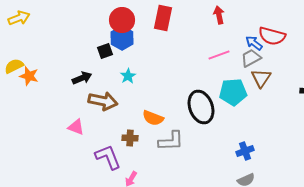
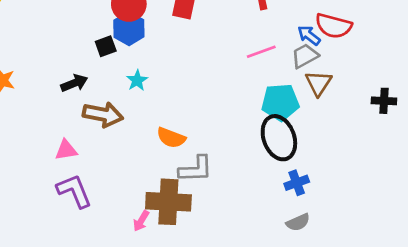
black ellipse: (201, 107) -> (279, 138), moved
pink triangle: (76, 127) -> (66, 150), turned -30
brown cross: (130, 138) -> (168, 202), moved, size x2.0
purple L-shape: (108, 157) -> (74, 191), moved

